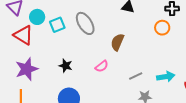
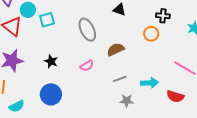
gray ellipse: (85, 23) -> (87, 30), moved
brown semicircle: (117, 42) -> (116, 49), moved, turned 36

